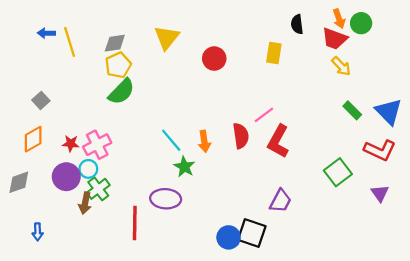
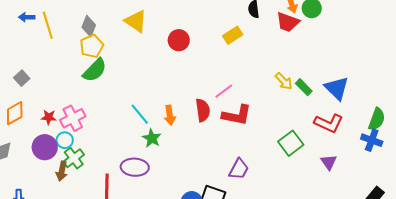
yellow triangle: (167, 38) -> (136, 21), turned -35
gray diamond: (115, 43) -> (89, 26), turned -60
yellow rectangle: (274, 53) -> (233, 35), turned 48
yellow arrow: (341, 66) -> (284, 81), moved
red L-shape: (278, 141) -> (237, 115), turned -108

